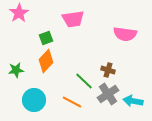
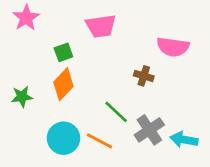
brown cross: (108, 70) -> (144, 76), moved
cyan circle: (34, 100) -> (63, 138), moved

